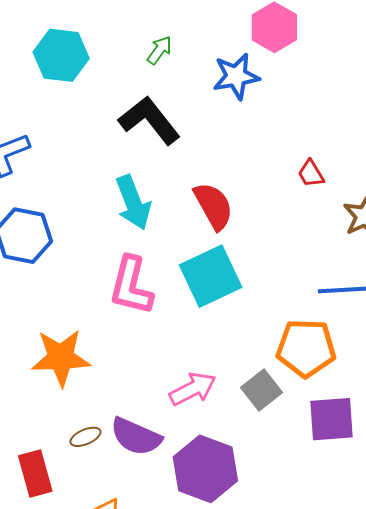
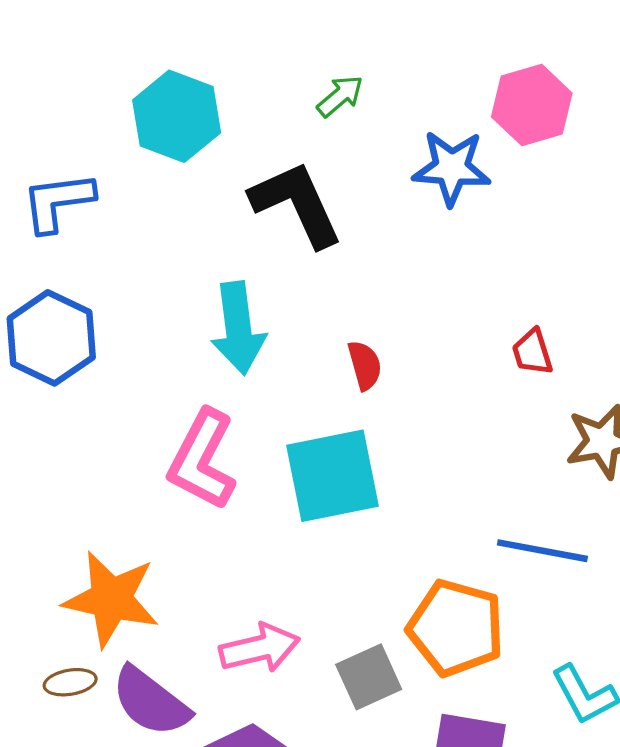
cyan hexagon: (61, 55) -> (177, 116), moved
red semicircle: (213, 206) -> (365, 365), size x0.6
orange star: (61, 358) -> (111, 599), moved

